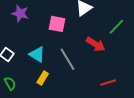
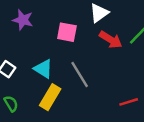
red arrow: (95, 44) -> (111, 40), moved
yellow rectangle: (43, 78) -> (50, 97), size x1.5

